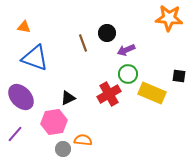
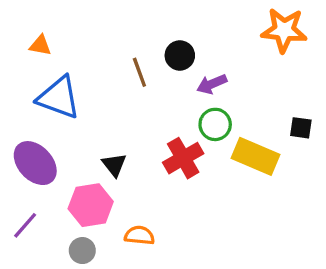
black triangle: (68, 98) -> (114, 165), turned -42
gray circle: (63, 149) -> (82, 251), moved

